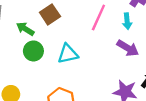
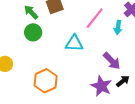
purple arrow: (128, 48) -> (112, 61), moved
cyan triangle: (68, 54) -> (74, 43), moved

